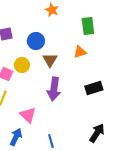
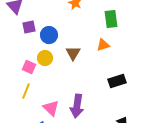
blue circle: (36, 41) -> (49, 35), moved
purple arrow: (54, 89) -> (77, 106), moved

